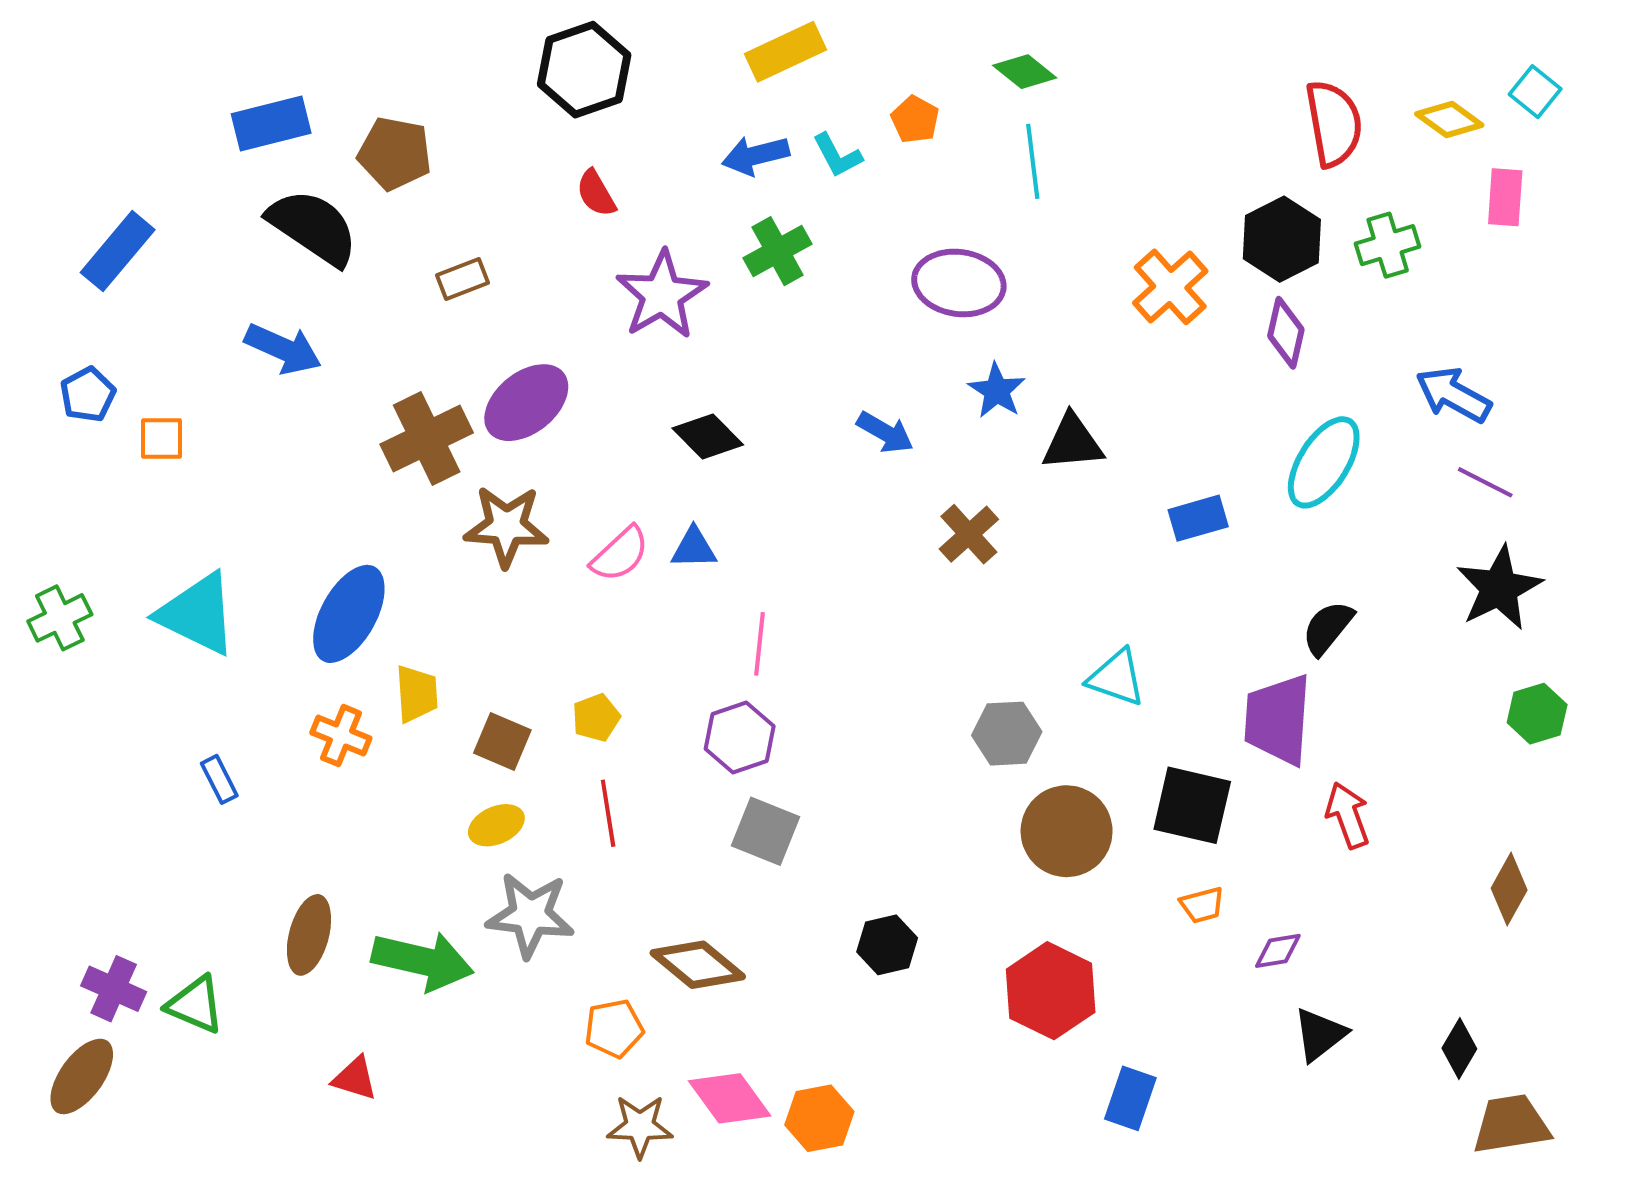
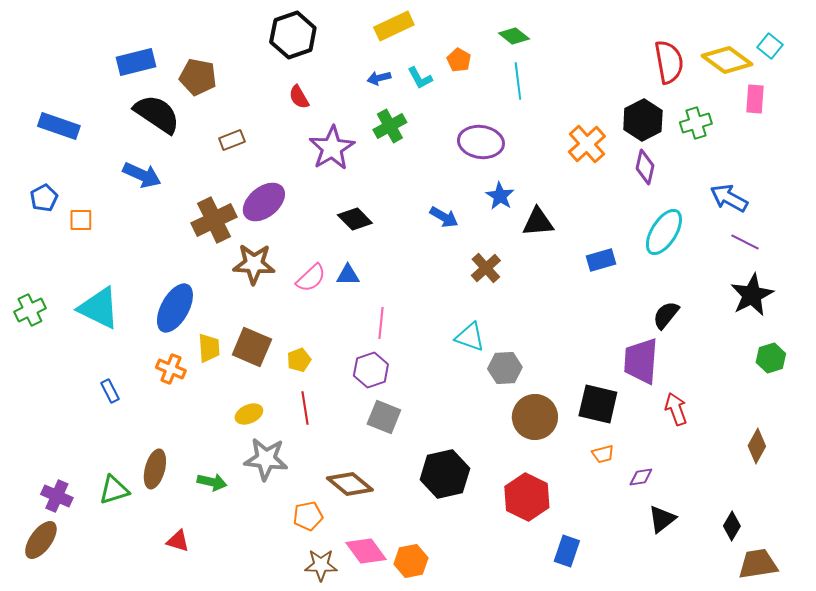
yellow diamond: (1449, 120) -> (727, 60), size x1.5
blue arrow: (756, 155) -> (379, 78), size x0.7
blue rectangle: (118, 251) -> (59, 126), turned 69
cyan triangle: (1116, 678) -> (470, 337), moved
brown square: (502, 742) -> (252, 347), moved, size x1.4
black hexagon: (887, 945) -> (445, 474), size x1.6
green arrow: (423, 961) -> (212, 482), size x0.6
green triangle: (195, 1005) -> (114, 490), moved, turned -40

